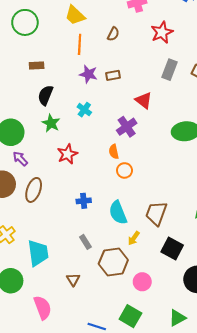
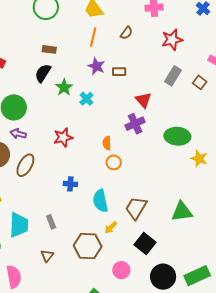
black semicircle: (45, 95) -> (43, 73), moved
green star: (51, 123) -> (64, 87), moved
purple cross: (127, 127) -> (135, 124), moved
purple arrow: (20, 159) -> (18, 134), turned -42
gray rectangle: (85, 242) -> (51, 222), moved
pink circle: (142, 282) -> (121, 270), moved

